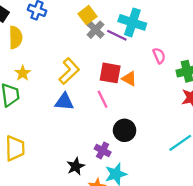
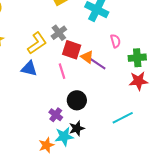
gray cross: (95, 30) -> (59, 33), moved
purple line: (117, 35) -> (98, 64), moved
black star: (76, 166) -> (77, 128), moved

